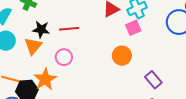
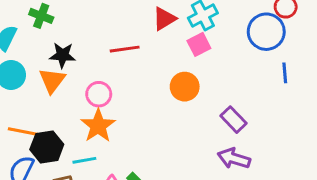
red line: (69, 29) -> (125, 49), moved
orange star: (45, 79) -> (98, 126), moved

